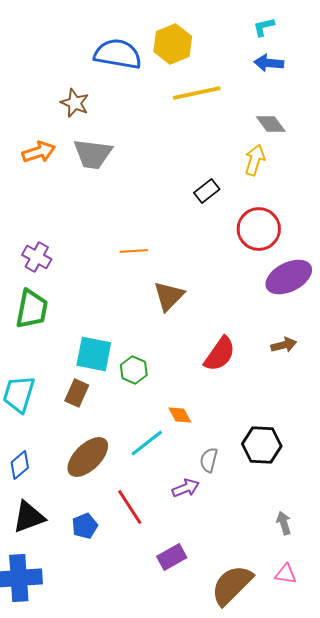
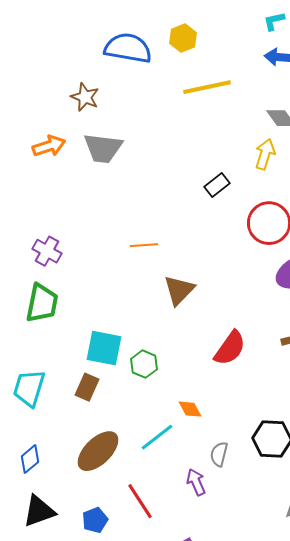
yellow hexagon: (173, 44) -> (183, 38), size x0.7
purple arrow: (186, 488) -> (196, 482), turned -92

